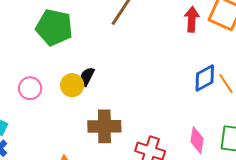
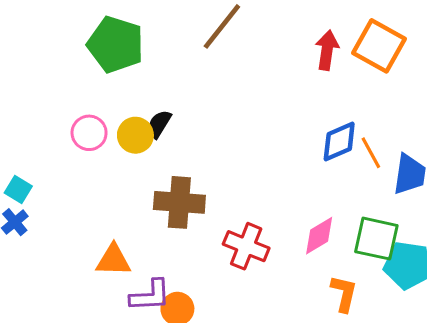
pink circle: (30, 88) -> (89, 133), moved
pink diamond: (197, 140) -> (319, 236), turned 44

